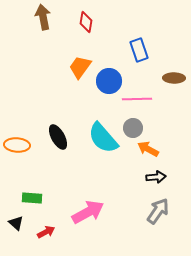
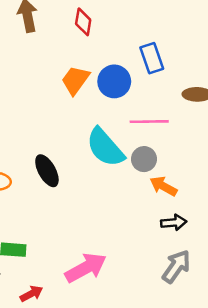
blue circle: (109, 81) -> (114, 81), moved
cyan semicircle: (103, 138) -> (105, 147), moved

